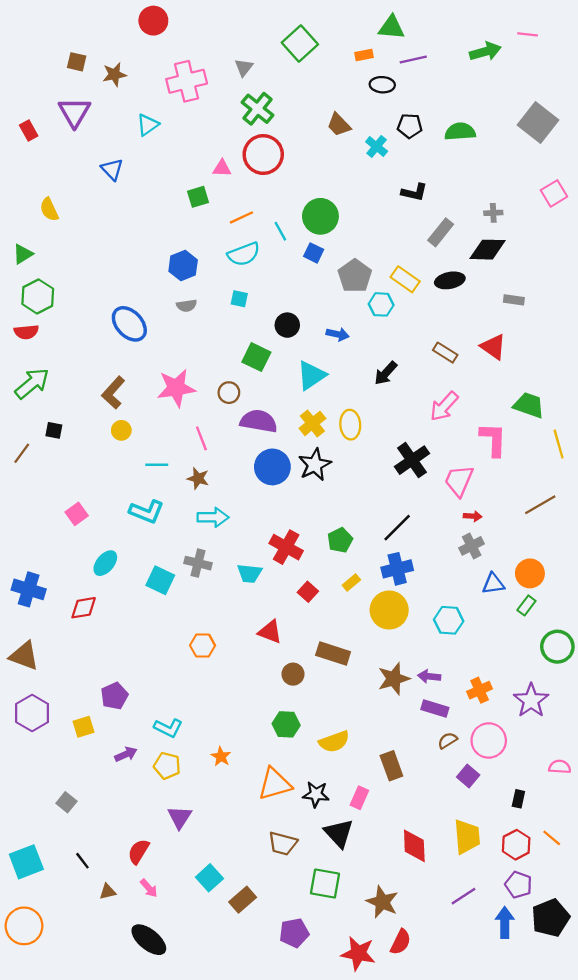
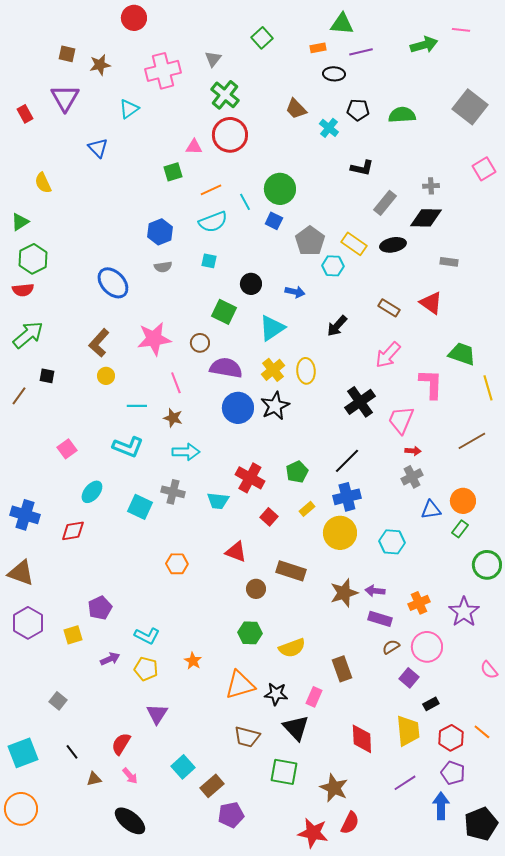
green square: (300, 43) -> (262, 38), size x0.7
pink semicircle: (560, 767) -> (489, 670), turned -132
black rectangle: (518, 799) -> (431, 704), moved, turned 49
black pentagon: (551, 918) -> (481, 824), moved
purple pentagon: (294, 933) -> (231, 815), moved

